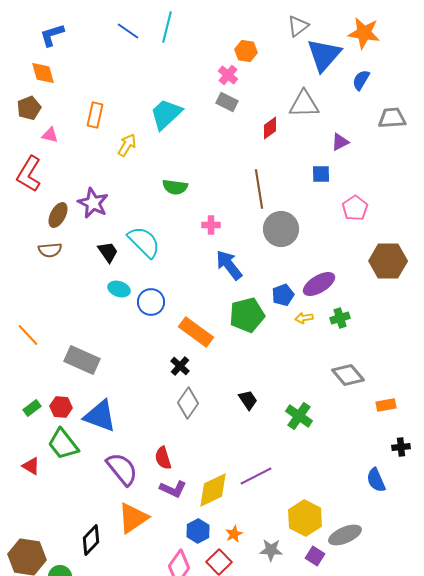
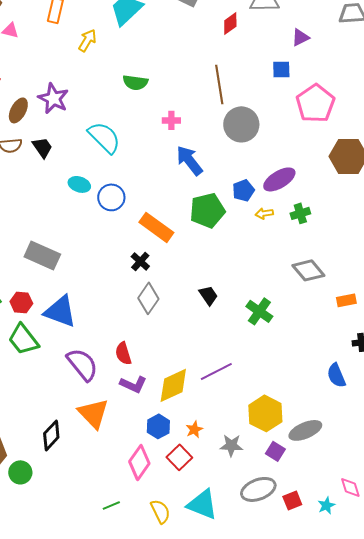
pink pentagon: (355, 208) -> (315, 103), size x1.5
black trapezoid: (108, 252) -> (42, 147), moved
orange triangle: (133, 518) -> (93, 413), turned -40

